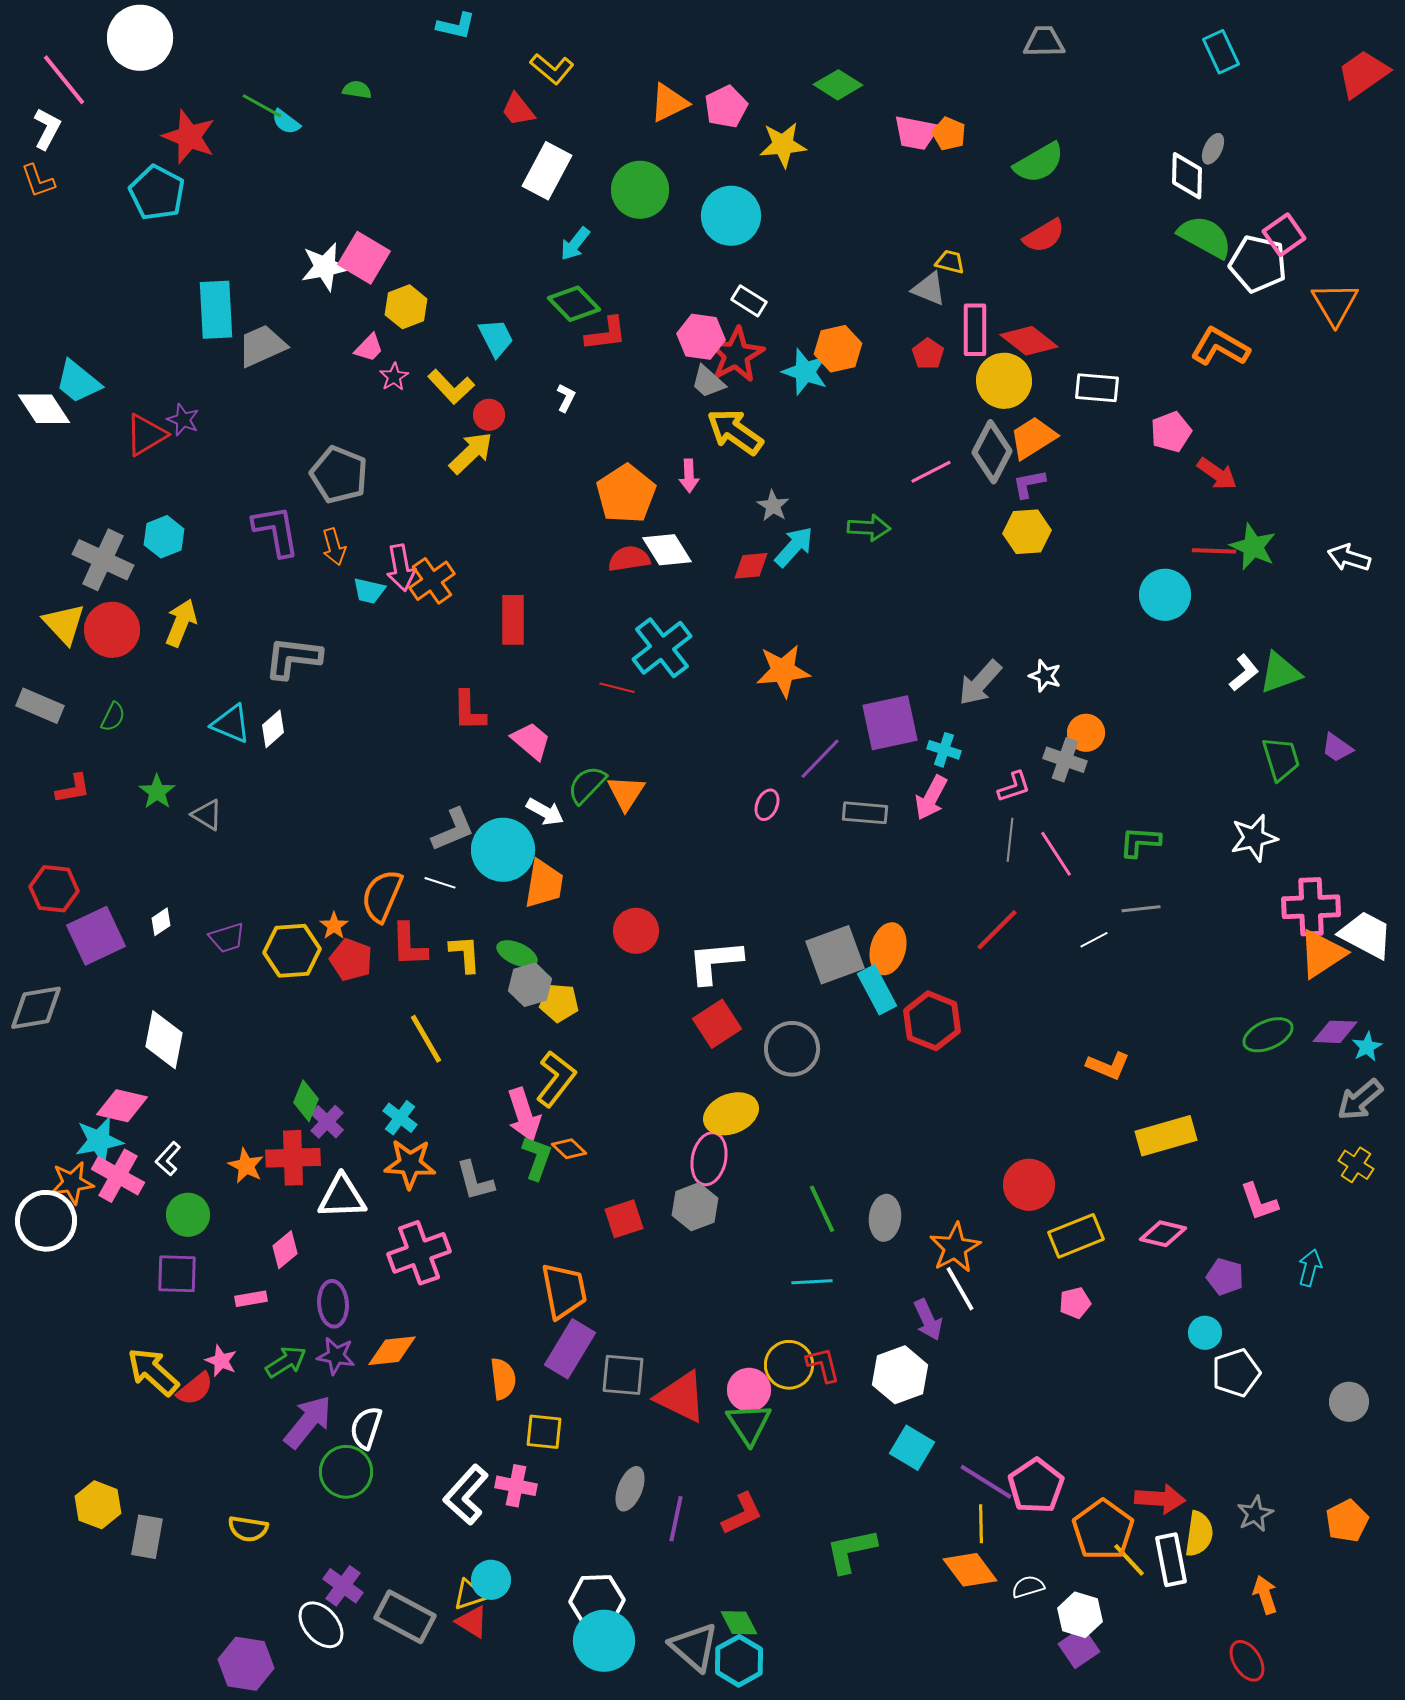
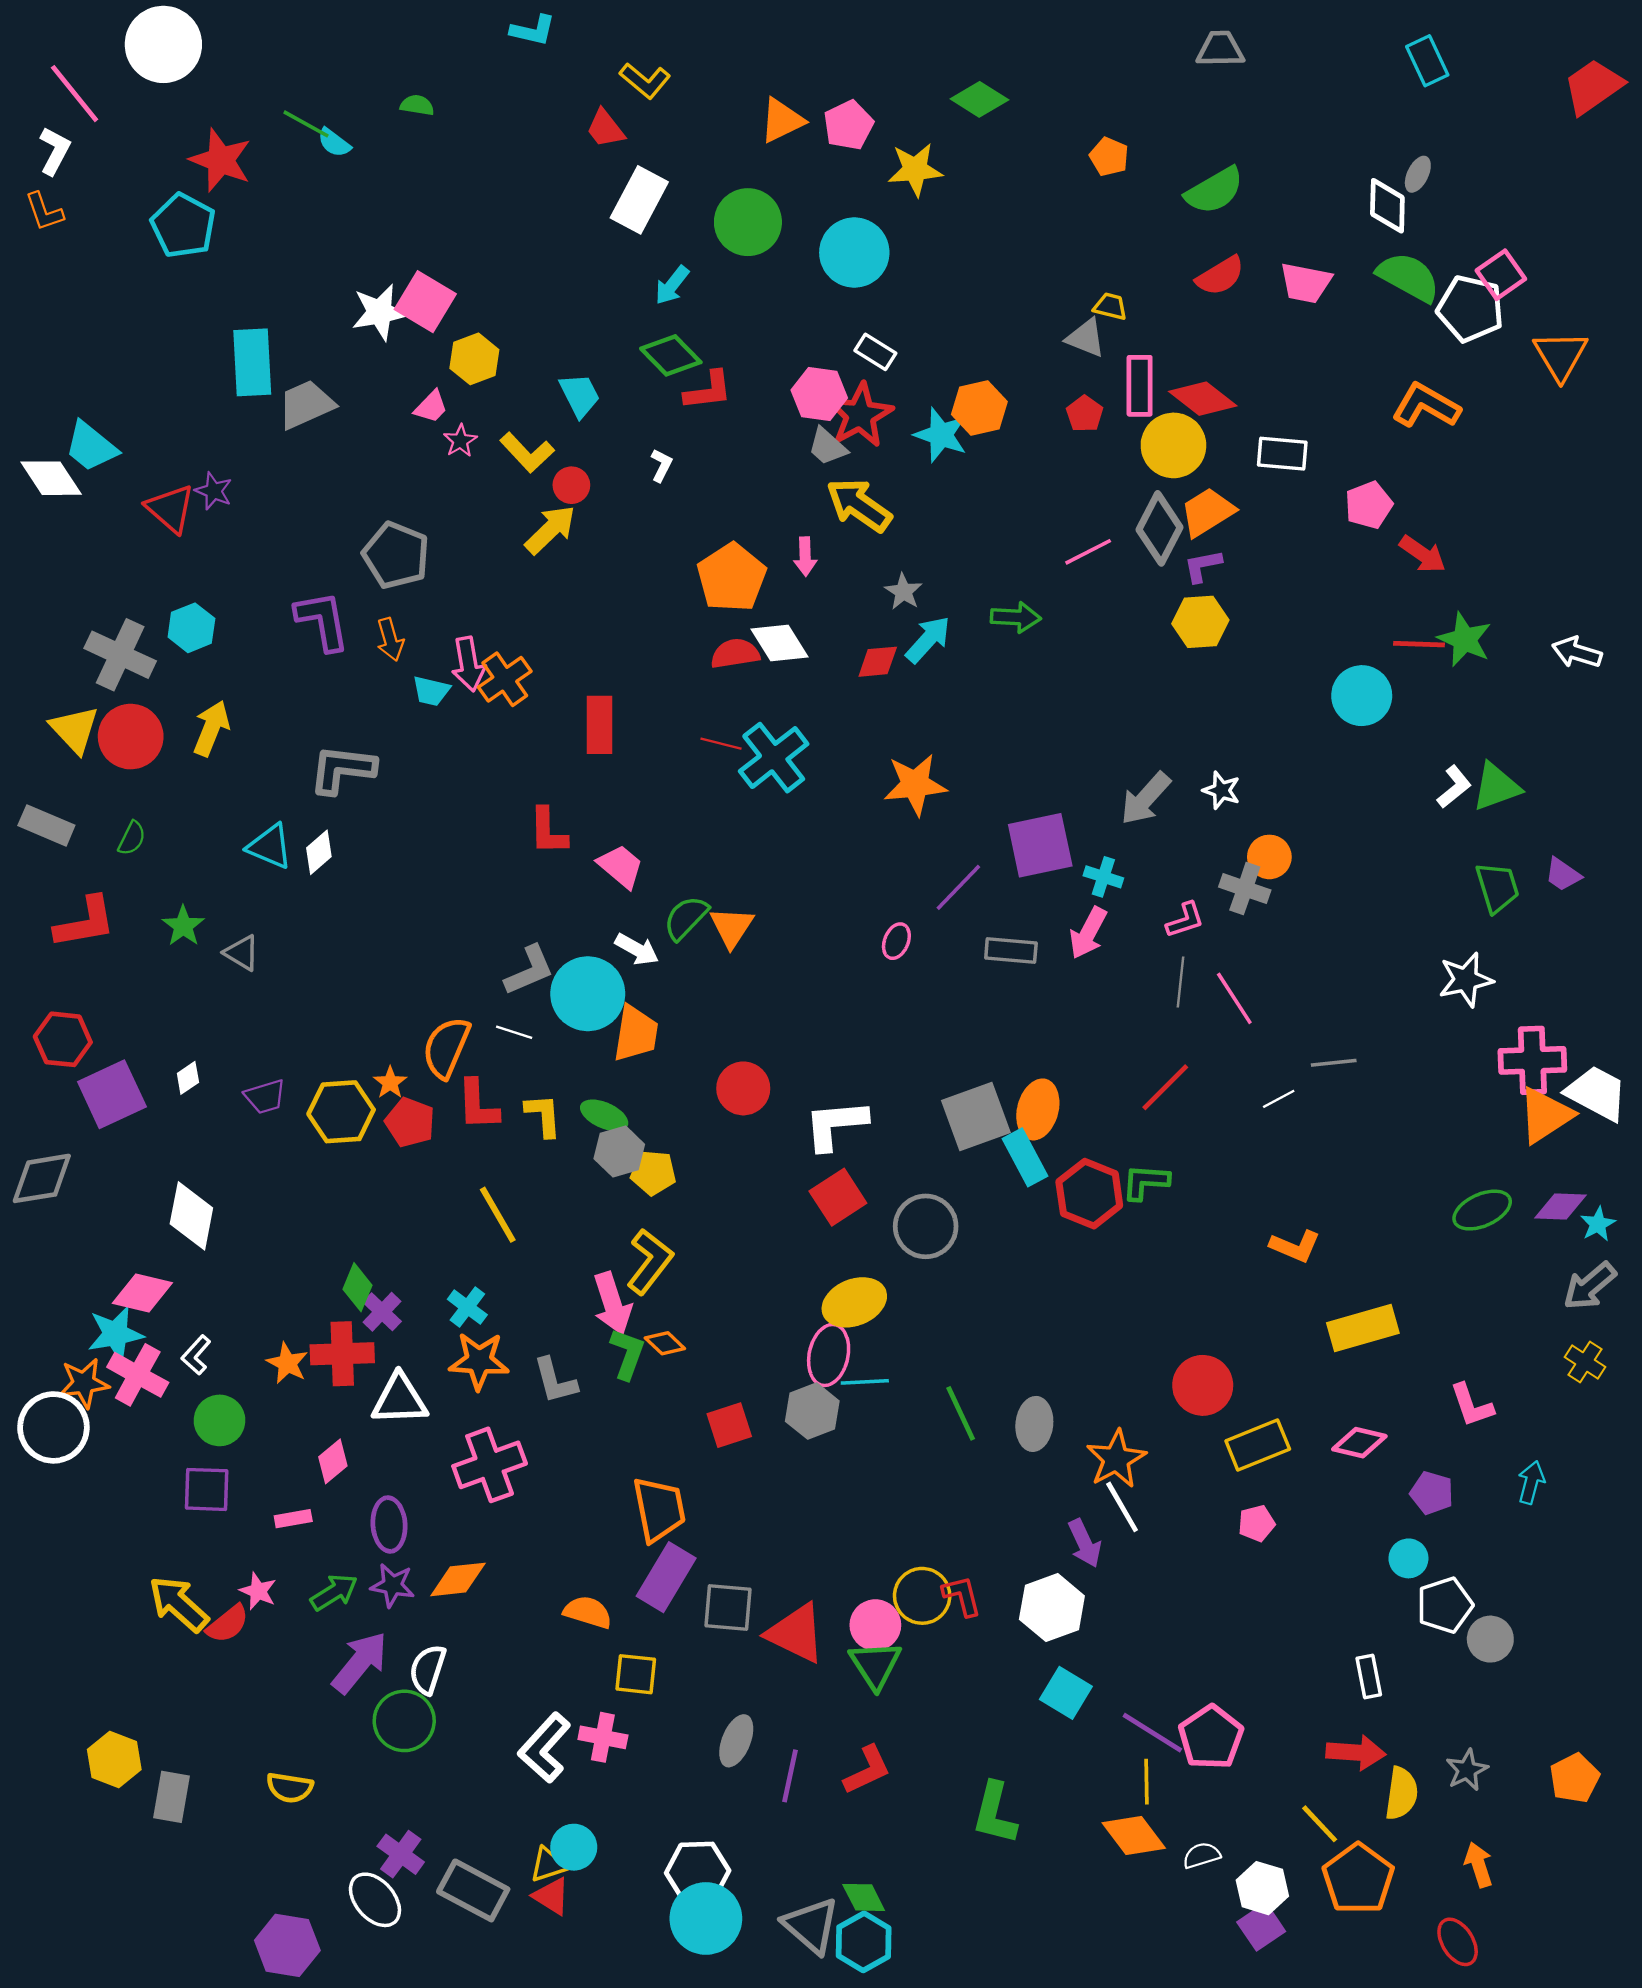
pink trapezoid: (916, 133) -> (1306, 283), moved
red triangle: (146, 435) -> (170, 509), turned -48
red line: (617, 688) -> (721, 744), moved
red L-shape: (73, 789) -> (85, 922), size x1.5
green L-shape: (1140, 842) -> (1145, 1182), moved
cyan line: (812, 1282) -> (865, 1382), moved
orange semicircle: (503, 1379) -> (588, 1612), turned -66
gray circle: (1349, 1402) -> (1490, 1639), moved
orange pentagon: (1103, 1530) -> (1358, 1879), moved
green L-shape: (851, 1551) -> (995, 1813), turned -64
white rectangle: (1171, 1560) -> (1369, 1676), moved, size x0.7

